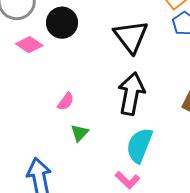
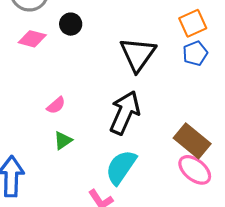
black circle: (62, 23) -> (71, 24), size x0.7
pink diamond: (29, 45) -> (32, 39), turned -32

